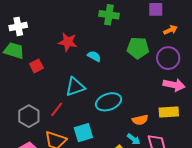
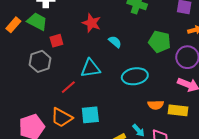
cyan ellipse: (109, 102) -> (135, 76), moved
gray hexagon: (29, 116) -> (40, 61), moved
orange semicircle: (140, 120) -> (156, 105), moved

